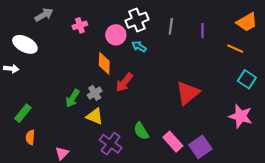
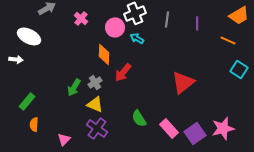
pink cross: (80, 25) -> (81, 18), turned -32
pink star: (241, 116) -> (223, 128), moved, turned -30
purple cross: (111, 144) -> (97, 128), moved

